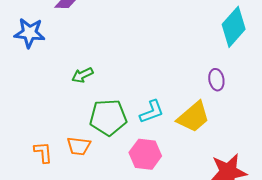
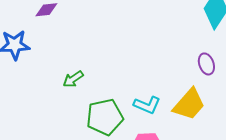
cyan L-shape: (152, 112) -> (147, 105), turned 52

